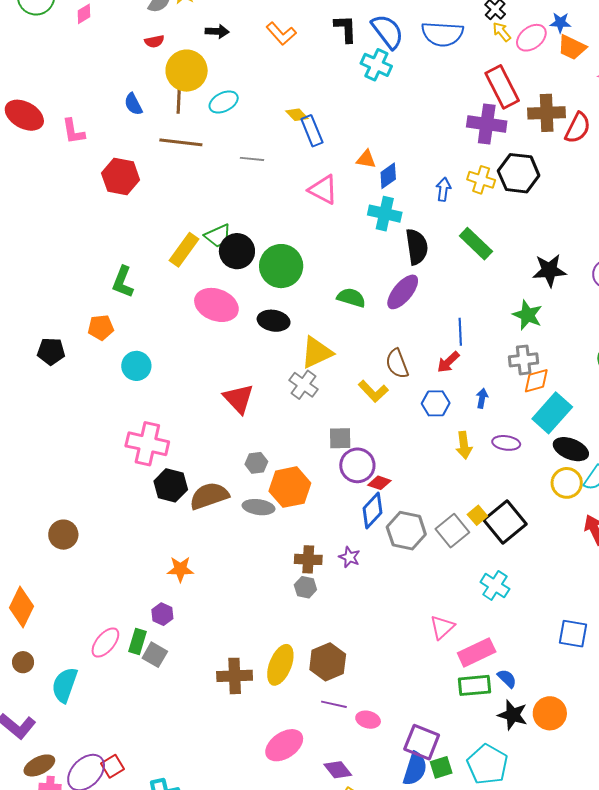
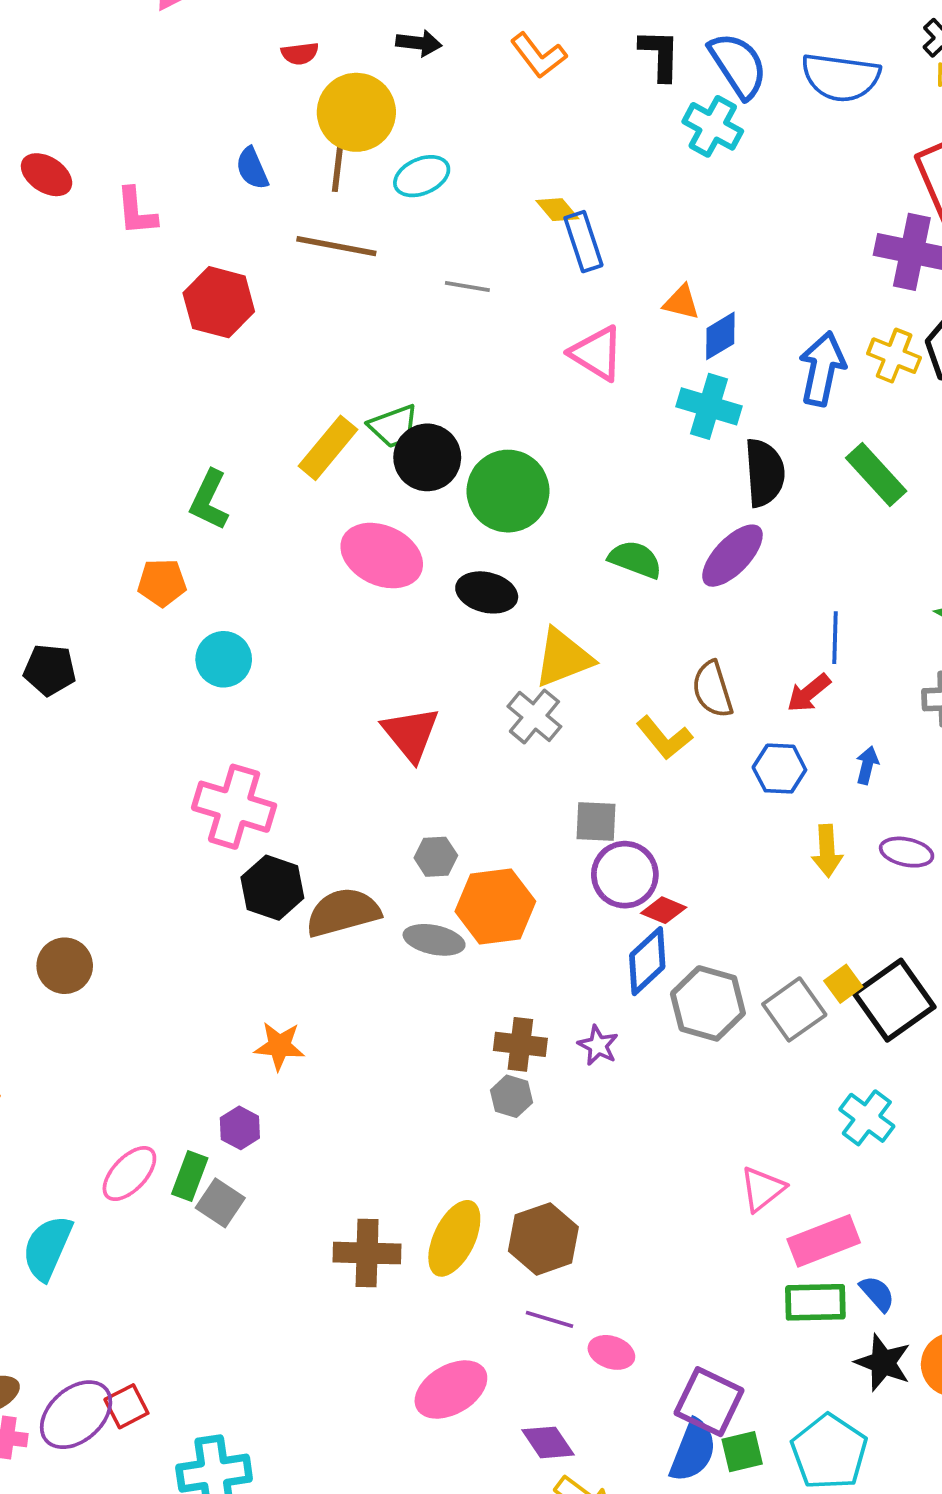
red ellipse: (24, 115) -> (47, 175), size x0.7
blue arrow: (443, 189) -> (822, 369), size x1.6
black pentagon: (51, 351) -> (50, 670), moved

